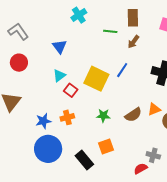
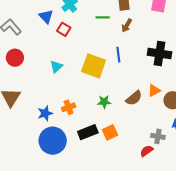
blue triangle: (60, 47) -> (46, 16), moved
blue line: (122, 70) -> (118, 55), turned -35
red square: (71, 90) -> (64, 29), moved
black rectangle: (84, 160) -> (88, 132), moved, turned -66

